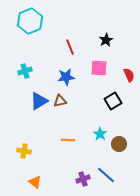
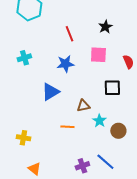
blue triangle: (39, 101) -> (50, 92), moved
brown triangle: (60, 101) -> (83, 106), moved
black square: (113, 101) -> (112, 88), turned 30

